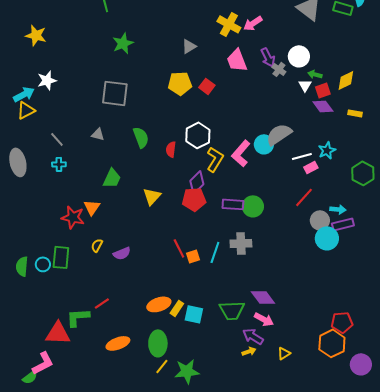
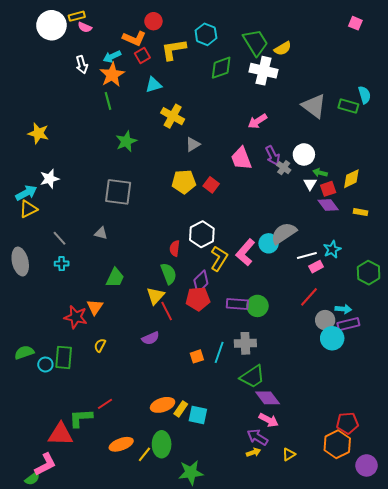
yellow cross: (229, 24) -> (173, 116), moved
green semicircle: (141, 137) -> (169, 274), moved
red line: (179, 248) -> (167, 311), moved
purple semicircle: (122, 253) -> (150, 338), moved
green semicircle: (22, 266) -> (24, 352), moved, turned 66
green trapezoid: (232, 310) -> (252, 377), moved, turned -32
yellow line: (162, 366) -> (144, 454), moved

